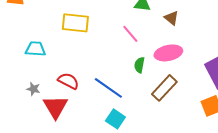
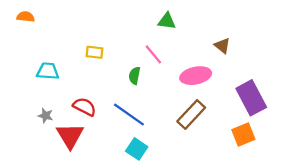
brown triangle: (171, 18) -> (222, 46), moved
yellow rectangle: (75, 23) -> (94, 52), moved, size x0.6
green semicircle: (139, 65) -> (135, 76), moved

